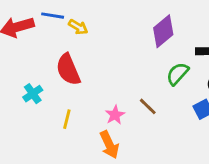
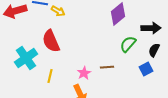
cyan cross: (33, 94) -> (26, 58), size x1.6
brown line: (148, 106) -> (107, 67), turned -48

